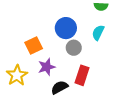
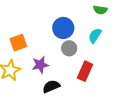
orange square: (34, 46) -> (18, 43), moved
red rectangle: (82, 75) -> (85, 71), moved

